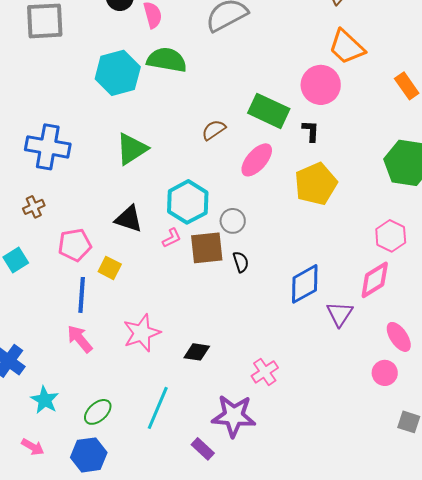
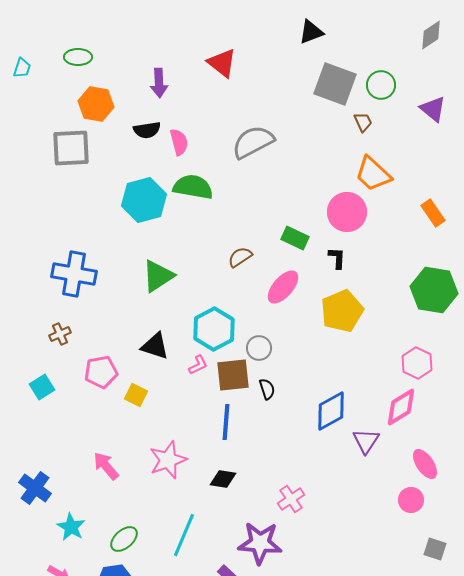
green rectangle: (269, 111) -> (295, 238), size x0.7
blue line: (82, 295) -> (226, 422), moved

